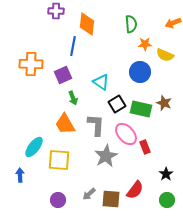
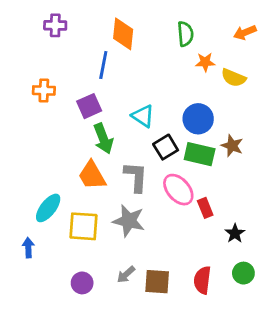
purple cross: (56, 11) -> (55, 25), moved
orange cross: (31, 64) -> (44, 90), size x0.7
blue circle: (140, 72) -> (198, 119), moved
green arrow: (73, 98) -> (103, 139), size x1.5
gray star: (106, 156) -> (129, 221), moved, turned -30
black star: (166, 174) -> (235, 233), moved
red semicircle: (135, 190) -> (202, 280), moved, turned 150
green circle: (167, 200) -> (243, 273), moved

